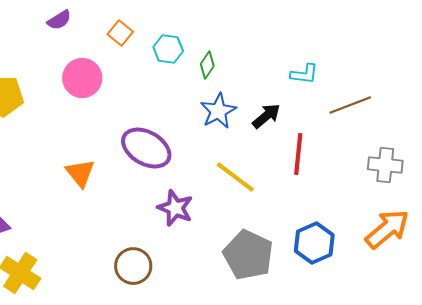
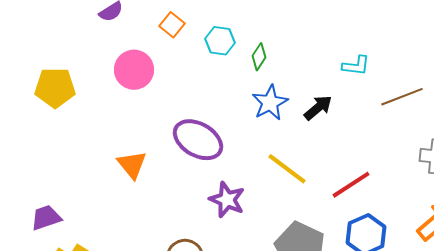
red line: (298, 154) -> (351, 185), moved, turned 51

